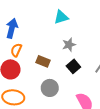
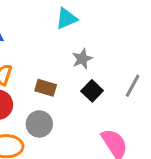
gray circle: (50, 88) -> (39, 124), moved

